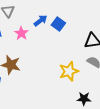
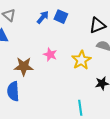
pink star: (21, 33) -> (50, 55), moved

